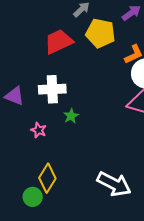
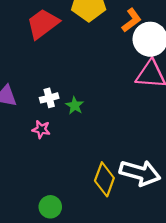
white cross: (52, 89) -> (49, 98), moved, size x0.6
yellow diamond: (47, 178) -> (104, 179), moved

